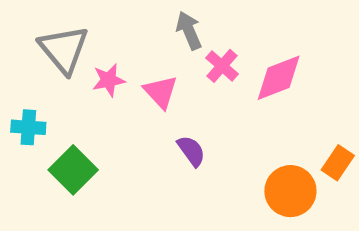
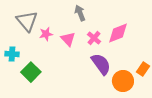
pink cross: (222, 66) -> (94, 38), moved
purple semicircle: (191, 151) -> (101, 64), moved, size x1.6

